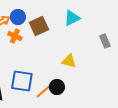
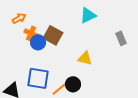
blue circle: (18, 17) -> (38, 42), moved
brown square: (39, 26) -> (53, 35), moved, turned -36

